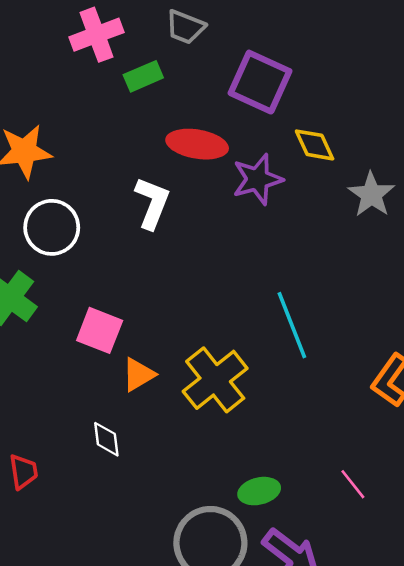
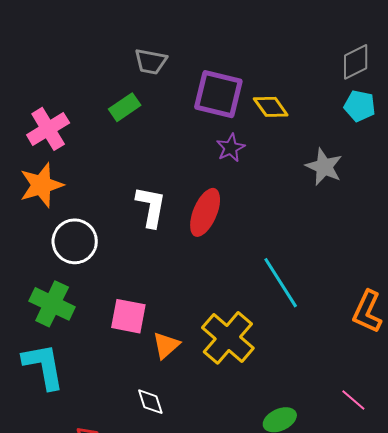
pink cross: (96, 35) -> (48, 129), moved
red ellipse: (197, 144) -> (205, 212), moved, turned -66
yellow diamond: (315, 145) -> (271, 107), moved
purple star: (257, 179) -> (231, 148), moved, size x0.7

